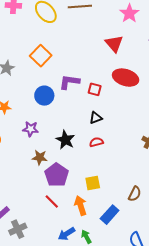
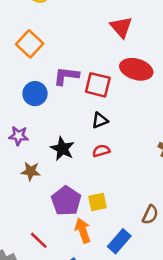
red square: (95, 89) -> (98, 85), size x1.5
purple pentagon: (56, 175) -> (66, 201), moved
red line: (52, 202) -> (39, 240), moved

